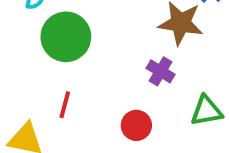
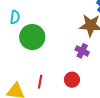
red line: (65, 105) -> (40, 82), moved

